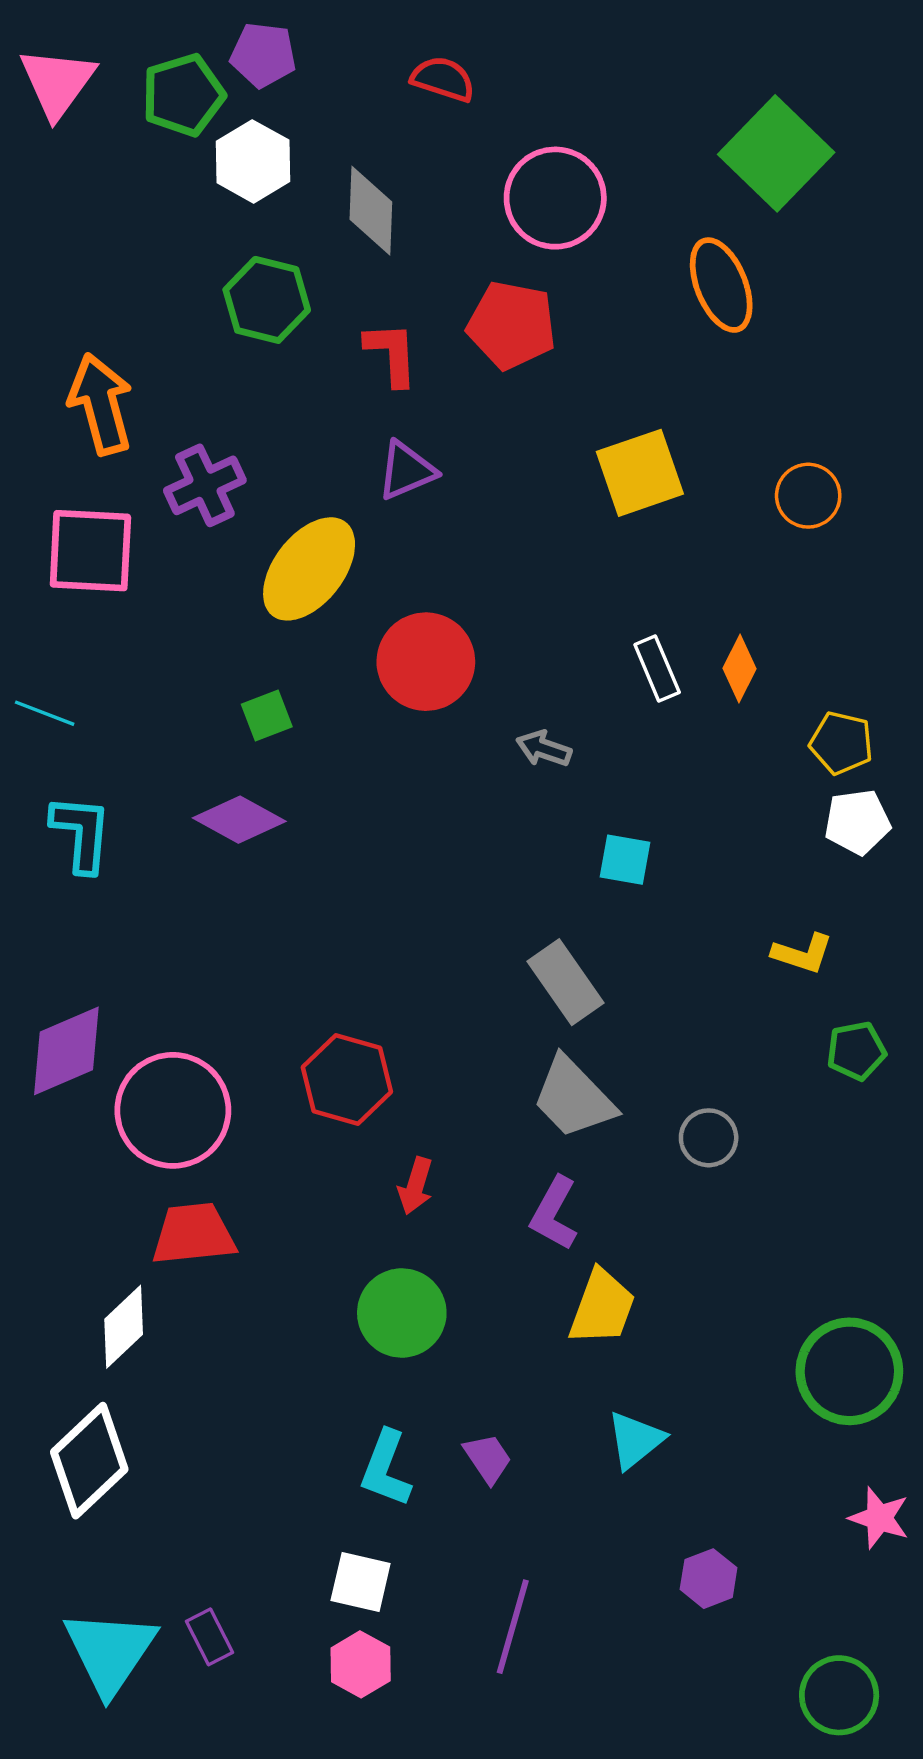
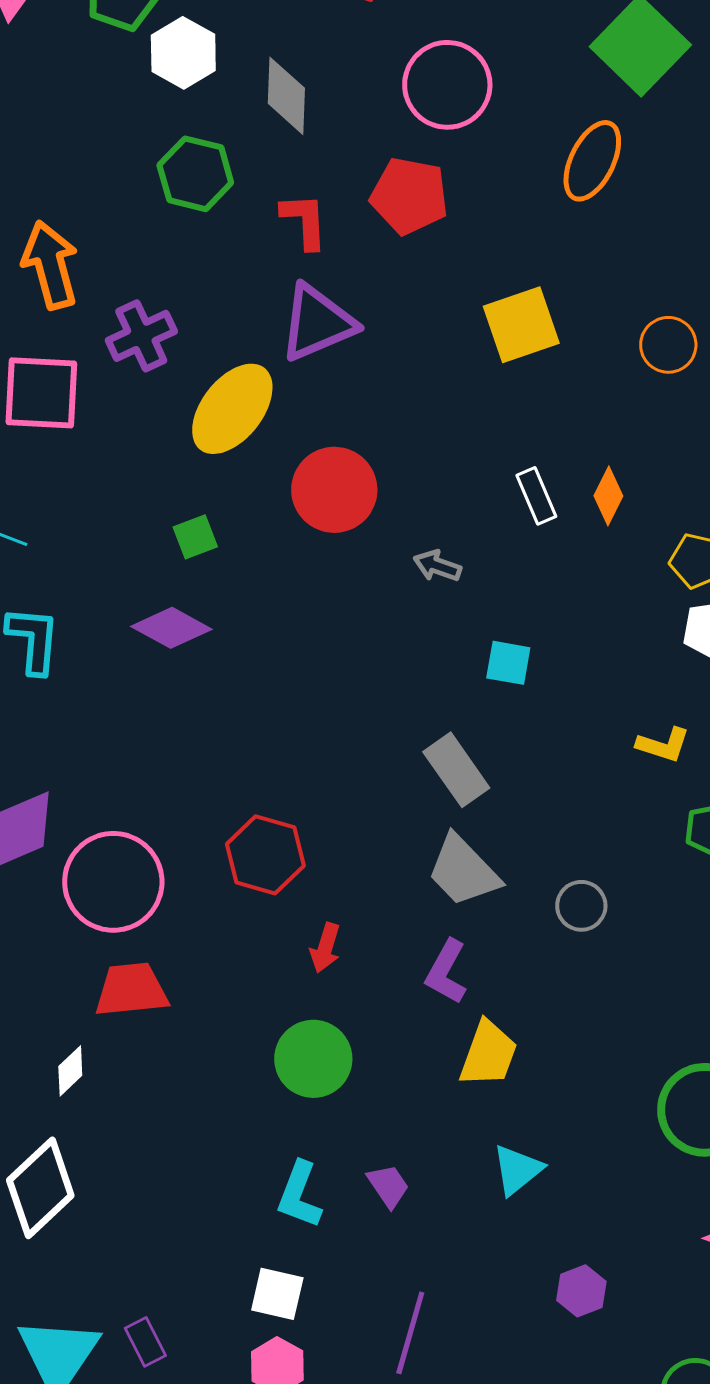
orange ellipse: (721, 285) -> (592, 161), turned 48
purple triangle: (406, 470) -> (317, 323), size x1.5
white diamond: (124, 1327) -> (70, 1071), size x0.7

